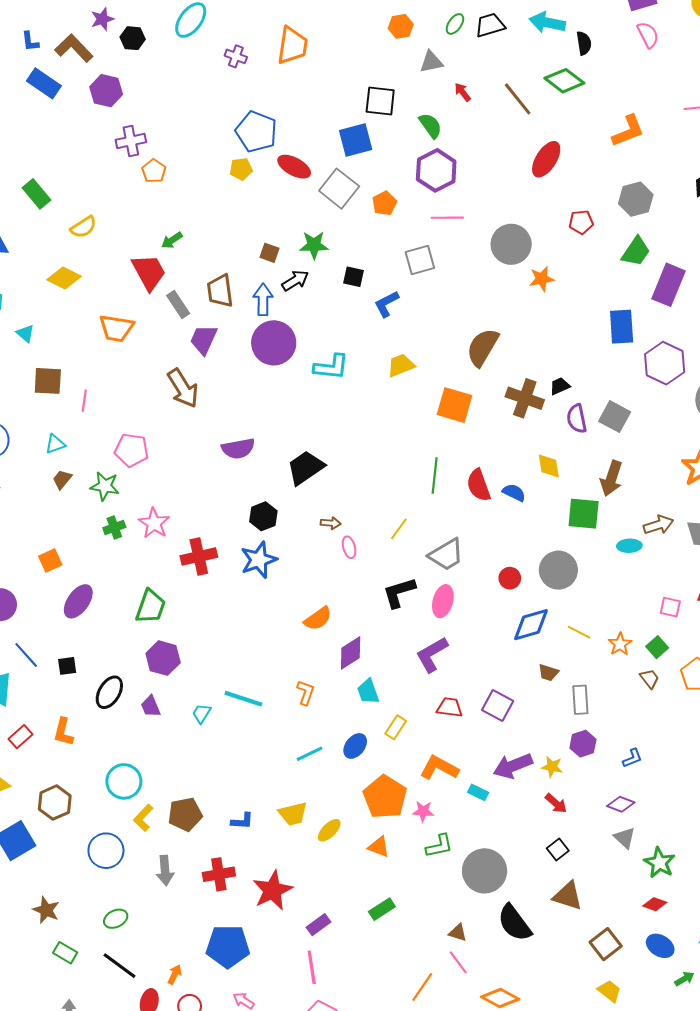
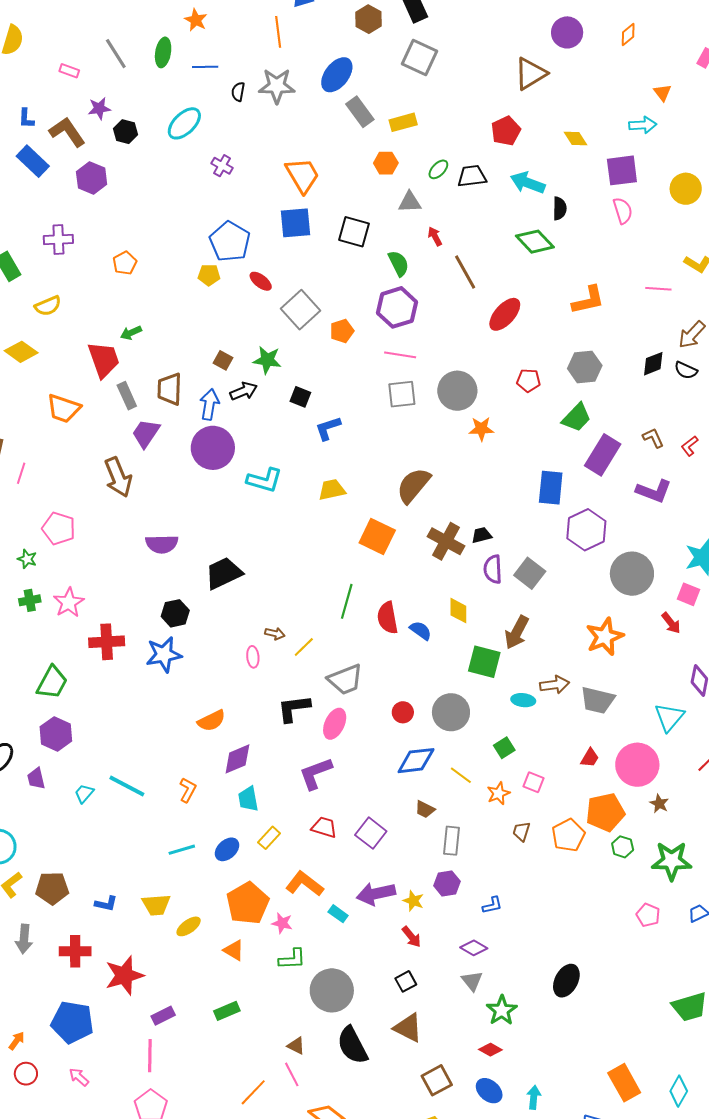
orange trapezoid: (292, 46) -> (302, 175), moved, turned -48
brown line: (518, 99) -> (465, 272), moved
blue square: (356, 140) -> (296, 223), moved
purple cross: (131, 141) -> (58, 239), moved
red ellipse: (294, 167) -> (261, 281), size x0.7
gray square: (420, 260) -> (402, 394), moved
green star: (105, 486) -> (27, 559), size x0.7
brown arrow: (331, 523) -> (275, 634), moved
pink square: (670, 607) -> (534, 782), moved
green square: (657, 647) -> (504, 748), moved
brown trapezoid: (649, 679) -> (521, 831), turned -135

